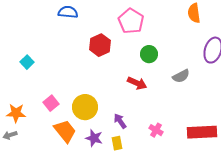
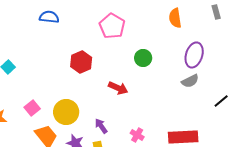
red hexagon: (100, 45) -> (81, 62), moved
green circle: (149, 54) -> (143, 58), moved
gray semicircle: (181, 76) -> (190, 81), moved

